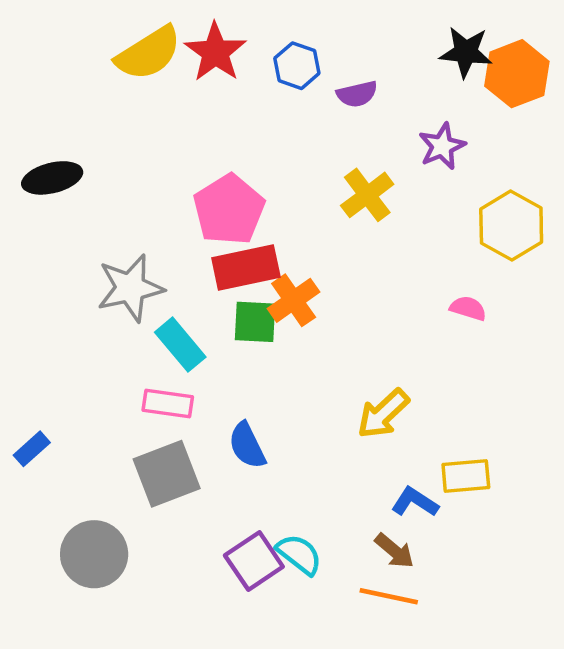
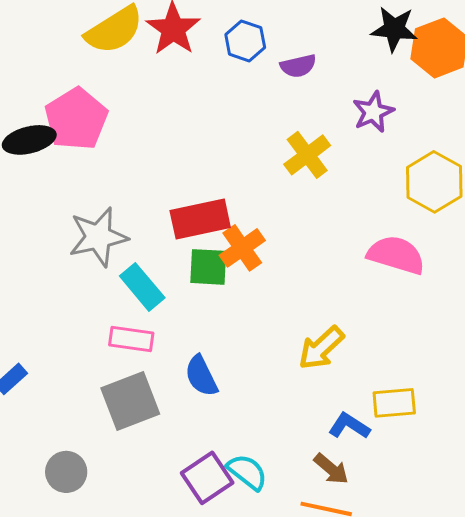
pink pentagon: (229, 210) -> (76, 119), moved
pink semicircle: (468, 308) -> (396, 255), size x1.8
gray circle: (94, 554) -> (66, 472), size x0.7

